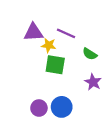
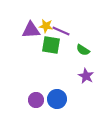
yellow star: (49, 45) -> (46, 26), moved
green square: (55, 65) -> (51, 45), moved

